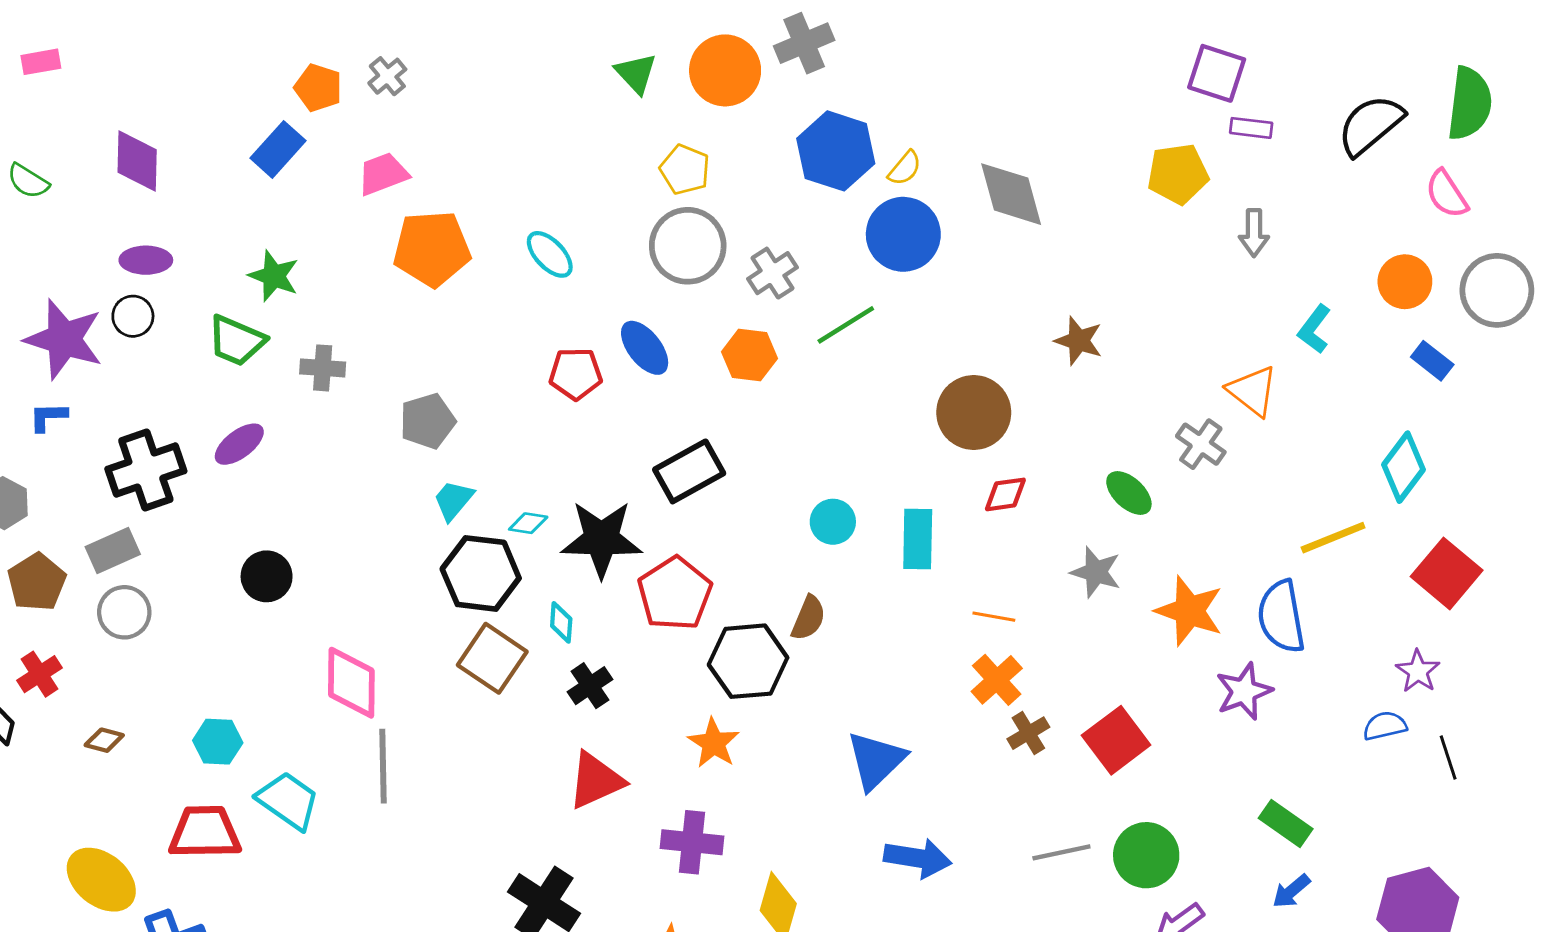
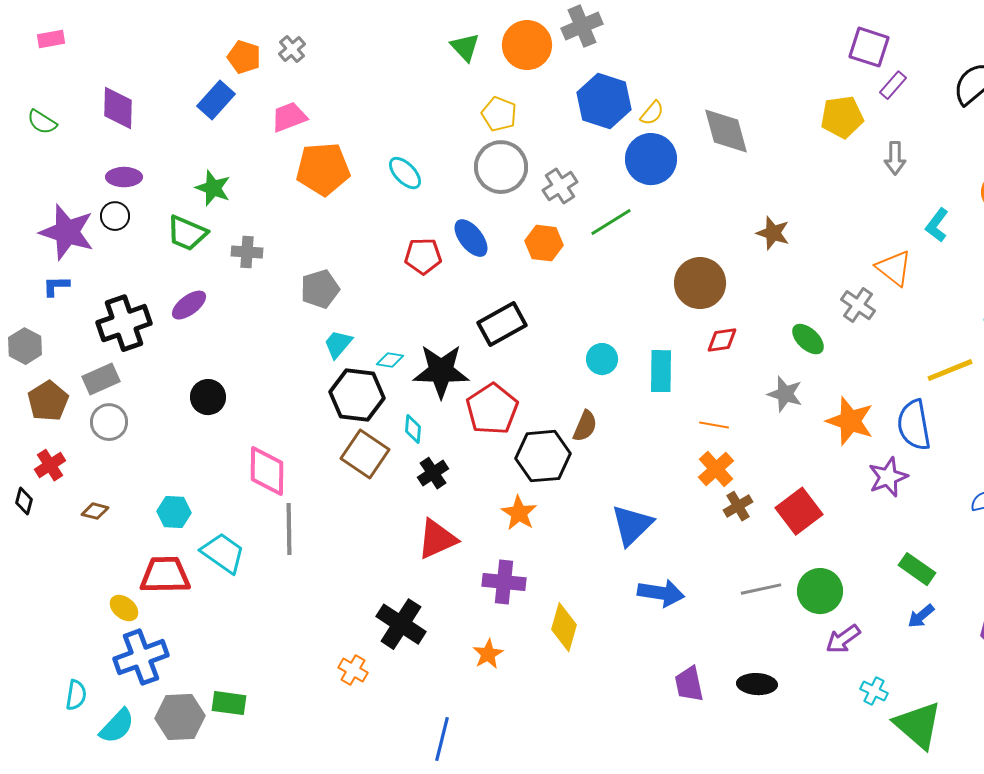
purple rectangle: (1251, 128) -> (893, 85), turned -56
yellow ellipse: (101, 880) -> (124, 608), moved, size x0.6

